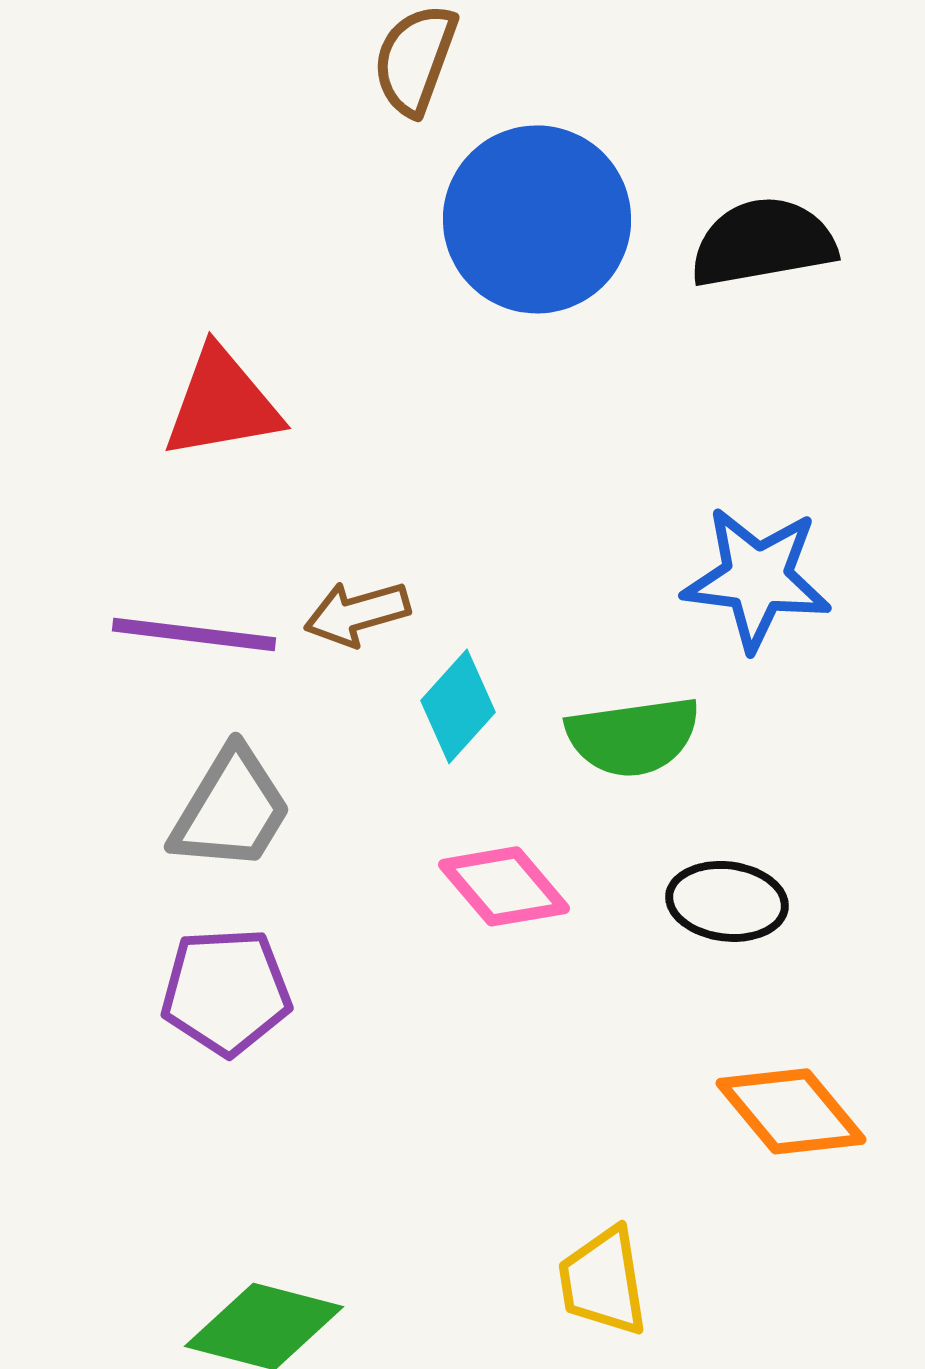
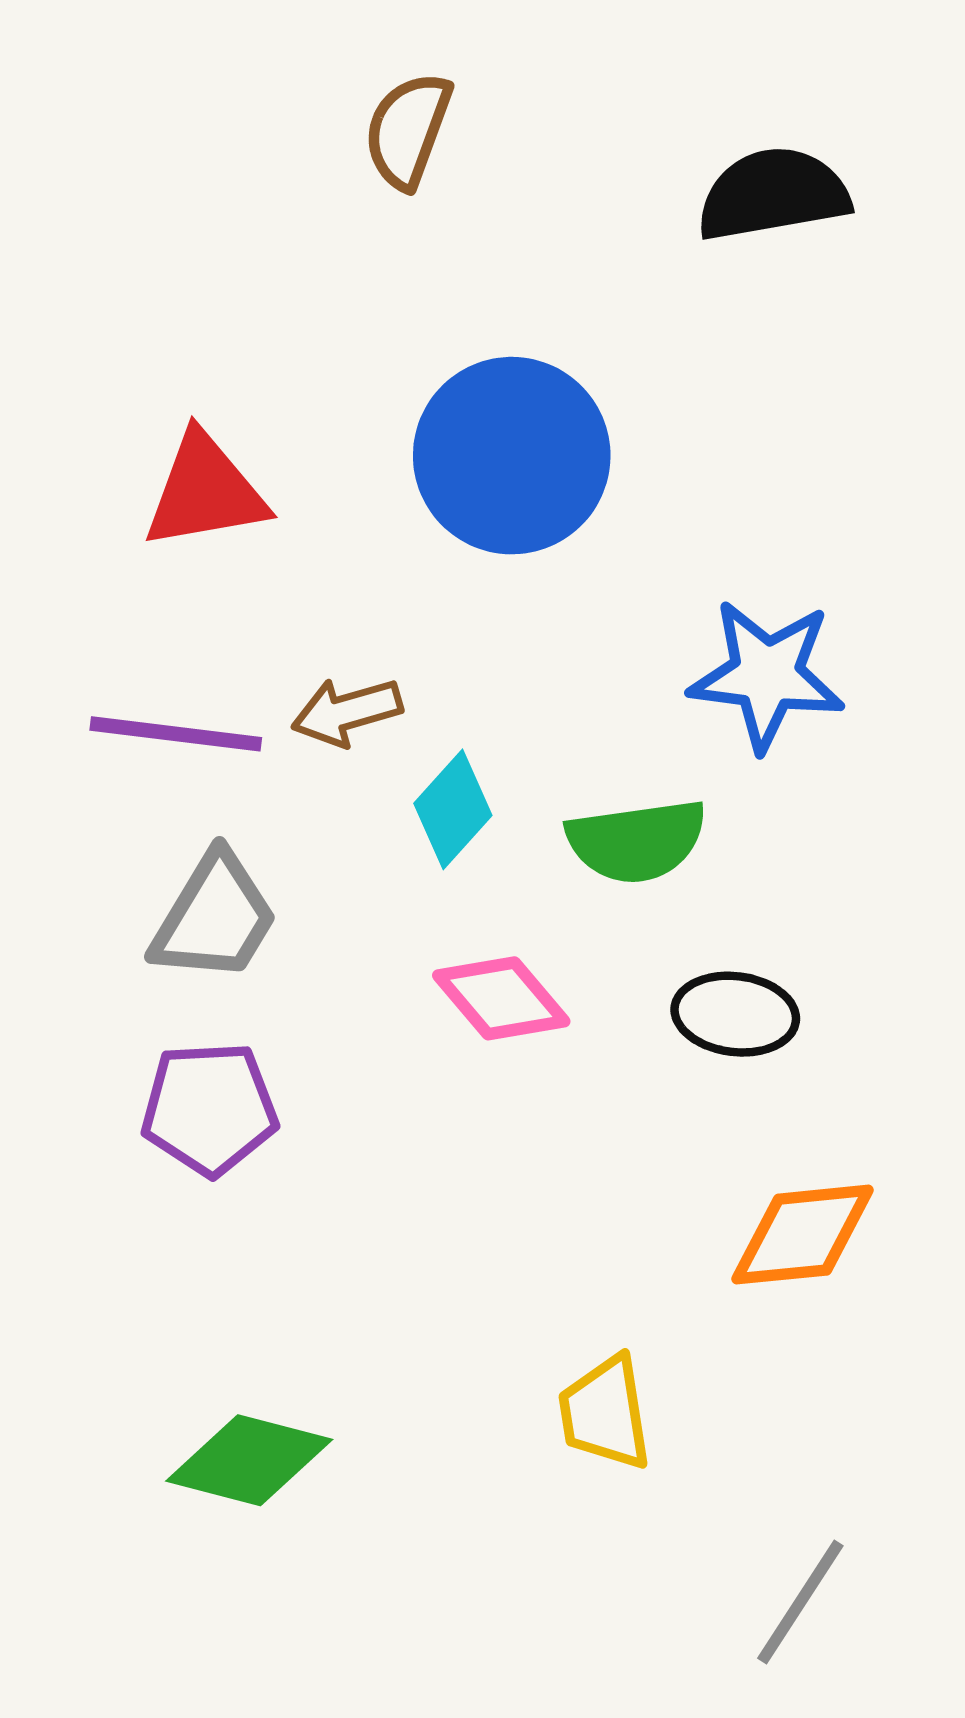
blue circle: (537, 219) -> (512, 456), moved
black semicircle: (763, 242) -> (773, 194), moved
orange diamond: (791, 1111) -> (802, 1235), turned -56

